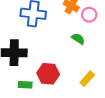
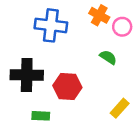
red hexagon: (48, 74) -> (67, 87), moved

